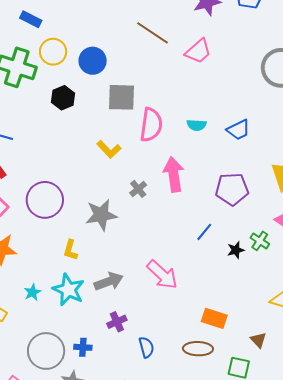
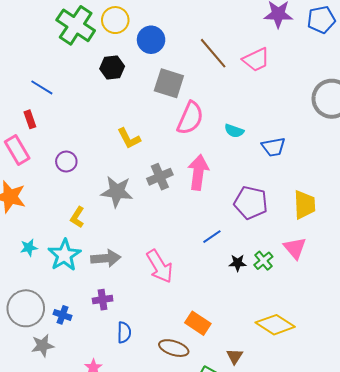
brown line: (152, 33) -> (213, 53), moved
yellow L-shape: (109, 149) -> (129, 138), moved
gray cross: (138, 189) -> (160, 177), size x1.4
purple circle: (45, 200) -> (66, 162), size x0.6

